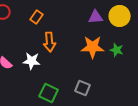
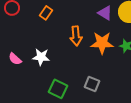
purple triangle: (96, 17) -> (105, 13), turned 35
orange arrow: (50, 42) -> (76, 36), moved

